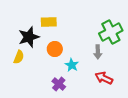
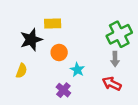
gray arrow: (98, 52) -> (115, 59), moved
yellow semicircle: (19, 57) -> (21, 71), moved

